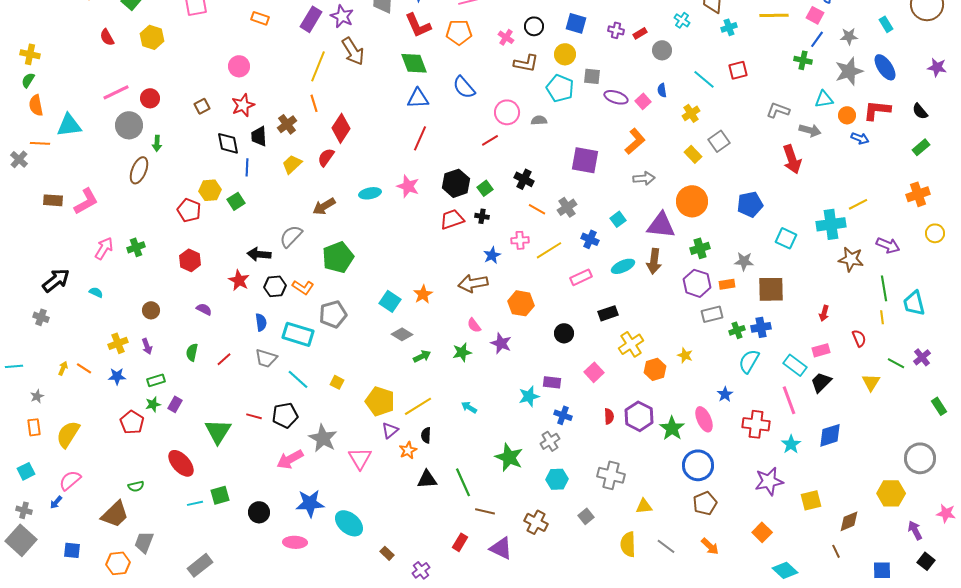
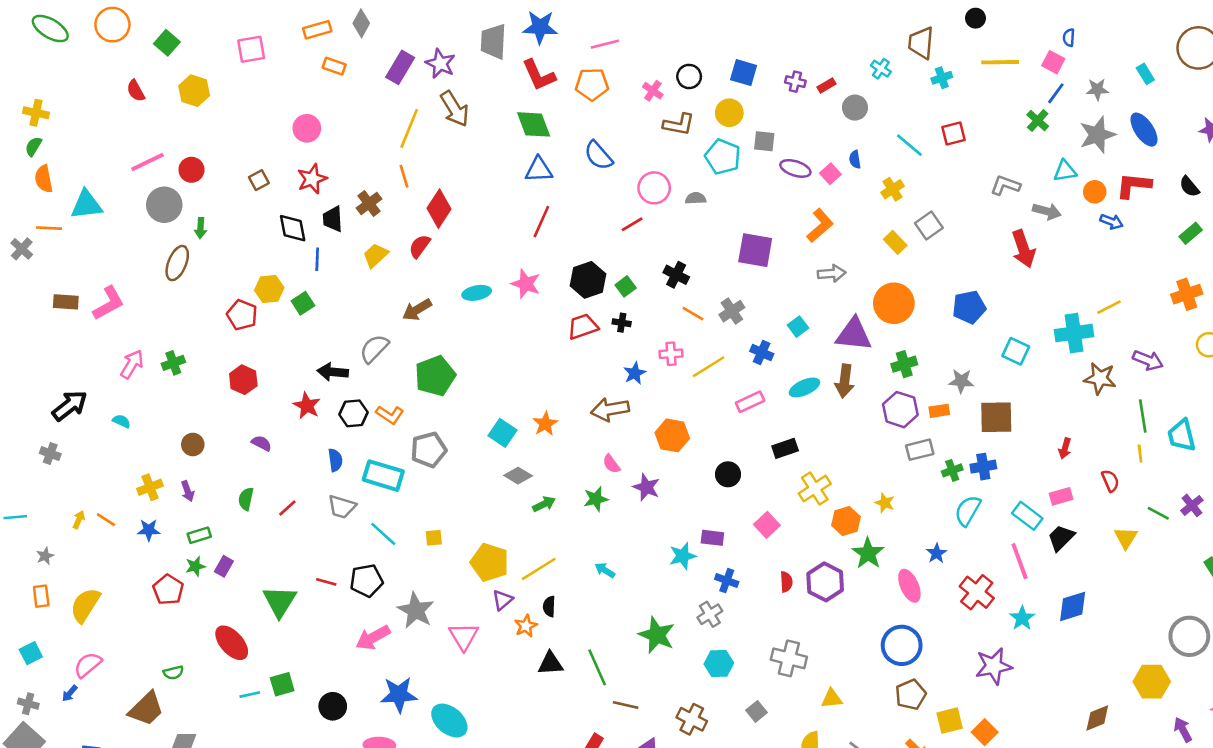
green cross: (803, 60) -> (1038, 121), turned 30
yellow square: (337, 382) -> (434, 538), turned -32
red cross: (756, 424) -> (977, 592), turned 32
green star: (672, 428) -> (868, 553), moved
yellow square: (811, 500) -> (950, 721), moved

